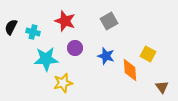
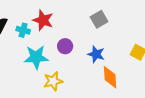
red star: (65, 21) -> (43, 20), moved
orange diamond: (130, 70) -> (110, 77), moved

